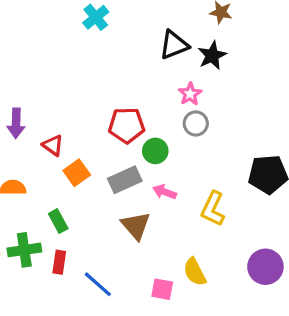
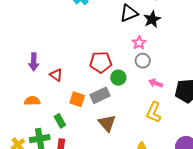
orange square: (77, 173) -> (77, 99), moved, turned -35
pink arrow: (165, 192) -> (156, 83), moved

